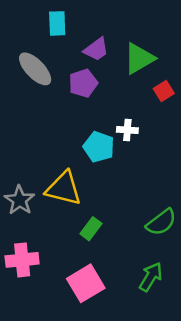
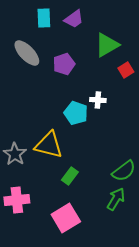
purple trapezoid: (96, 49) -> (74, 19), moved
green arrow: (151, 277) -> (116, 199), moved

